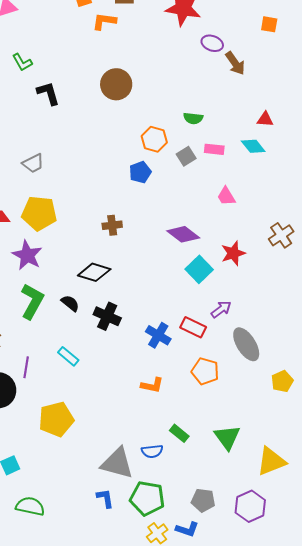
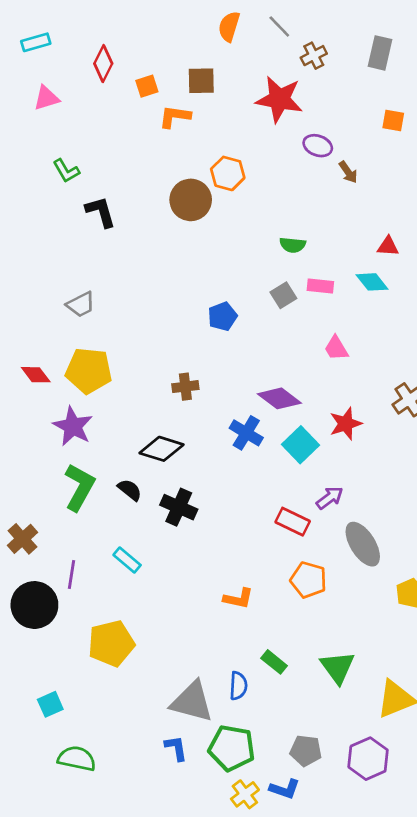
brown arrow: (235, 63) -> (348, 172), size x0.7
orange hexagon: (154, 139) -> (228, 173), moved
blue cross: (158, 335) -> (246, 433), moved
blue semicircle: (152, 451) -> (238, 686), turned -80

